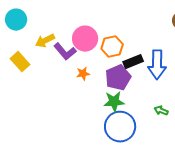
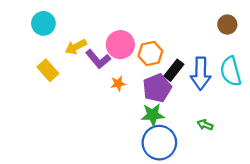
black rectangle: (133, 62) -> (174, 70), turned -30

